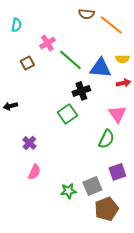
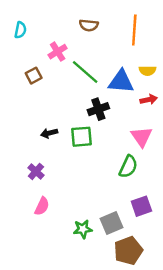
brown semicircle: (86, 14) -> (89, 25), moved
orange line: (111, 25) -> (134, 30), turned 55
black arrow: (10, 106) -> (49, 133), moved
green square: (67, 114) -> (82, 137), turned 30

